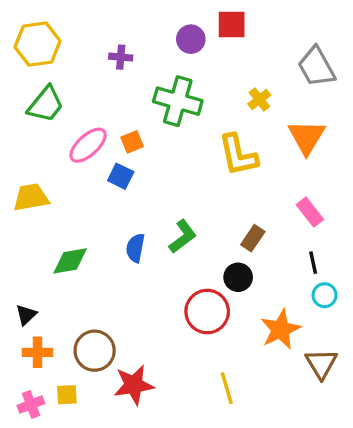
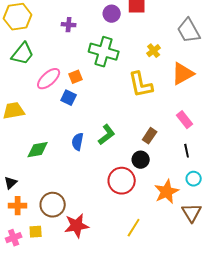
orange triangle: (307, 137) -> (183, 74), turned 30
cyan circle: (325, 295) -> (194, 179), moved
yellow line: (227, 388) -> (134, 228), turned 48

